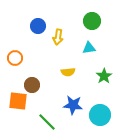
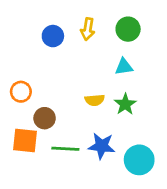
yellow arrow: (58, 37) -> (88, 29), moved
orange circle: (15, 58) -> (21, 92), moved
green star: (104, 76) -> (125, 104), moved
green line: (47, 122) -> (65, 149), moved, turned -42

